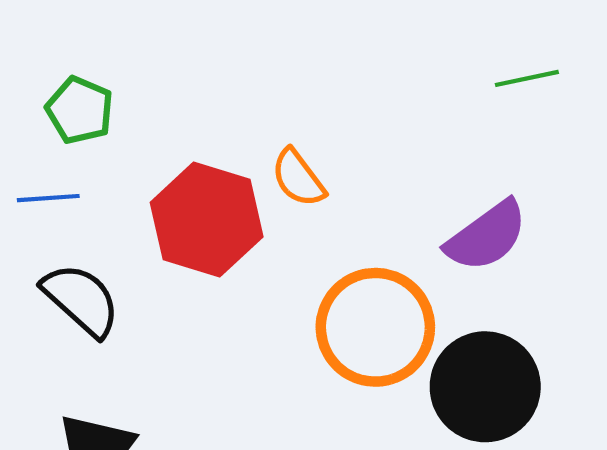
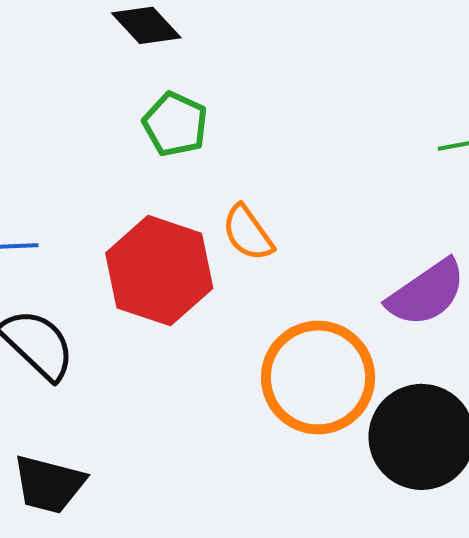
green pentagon: (80, 110) -> (175, 124), moved

